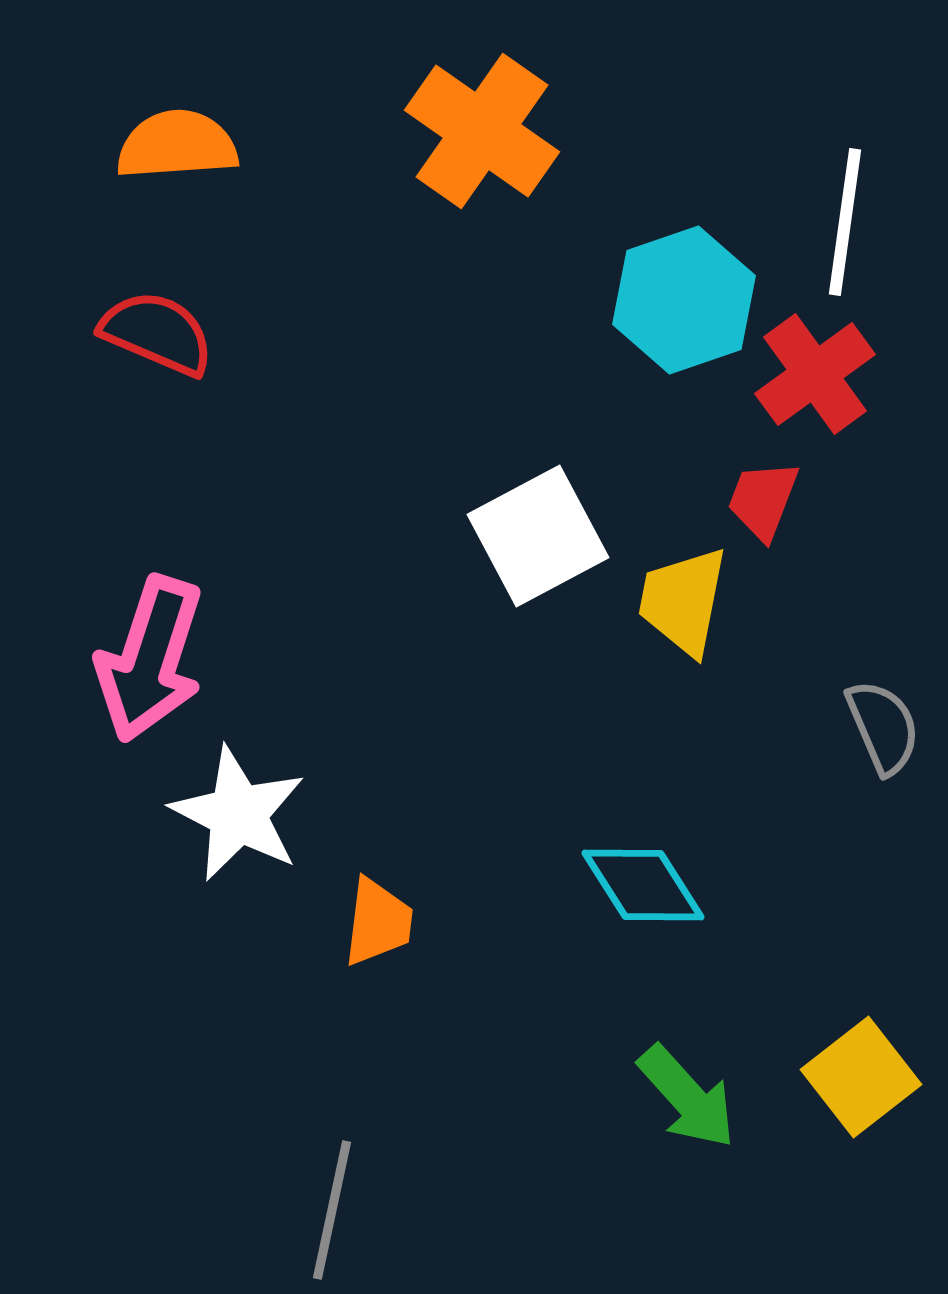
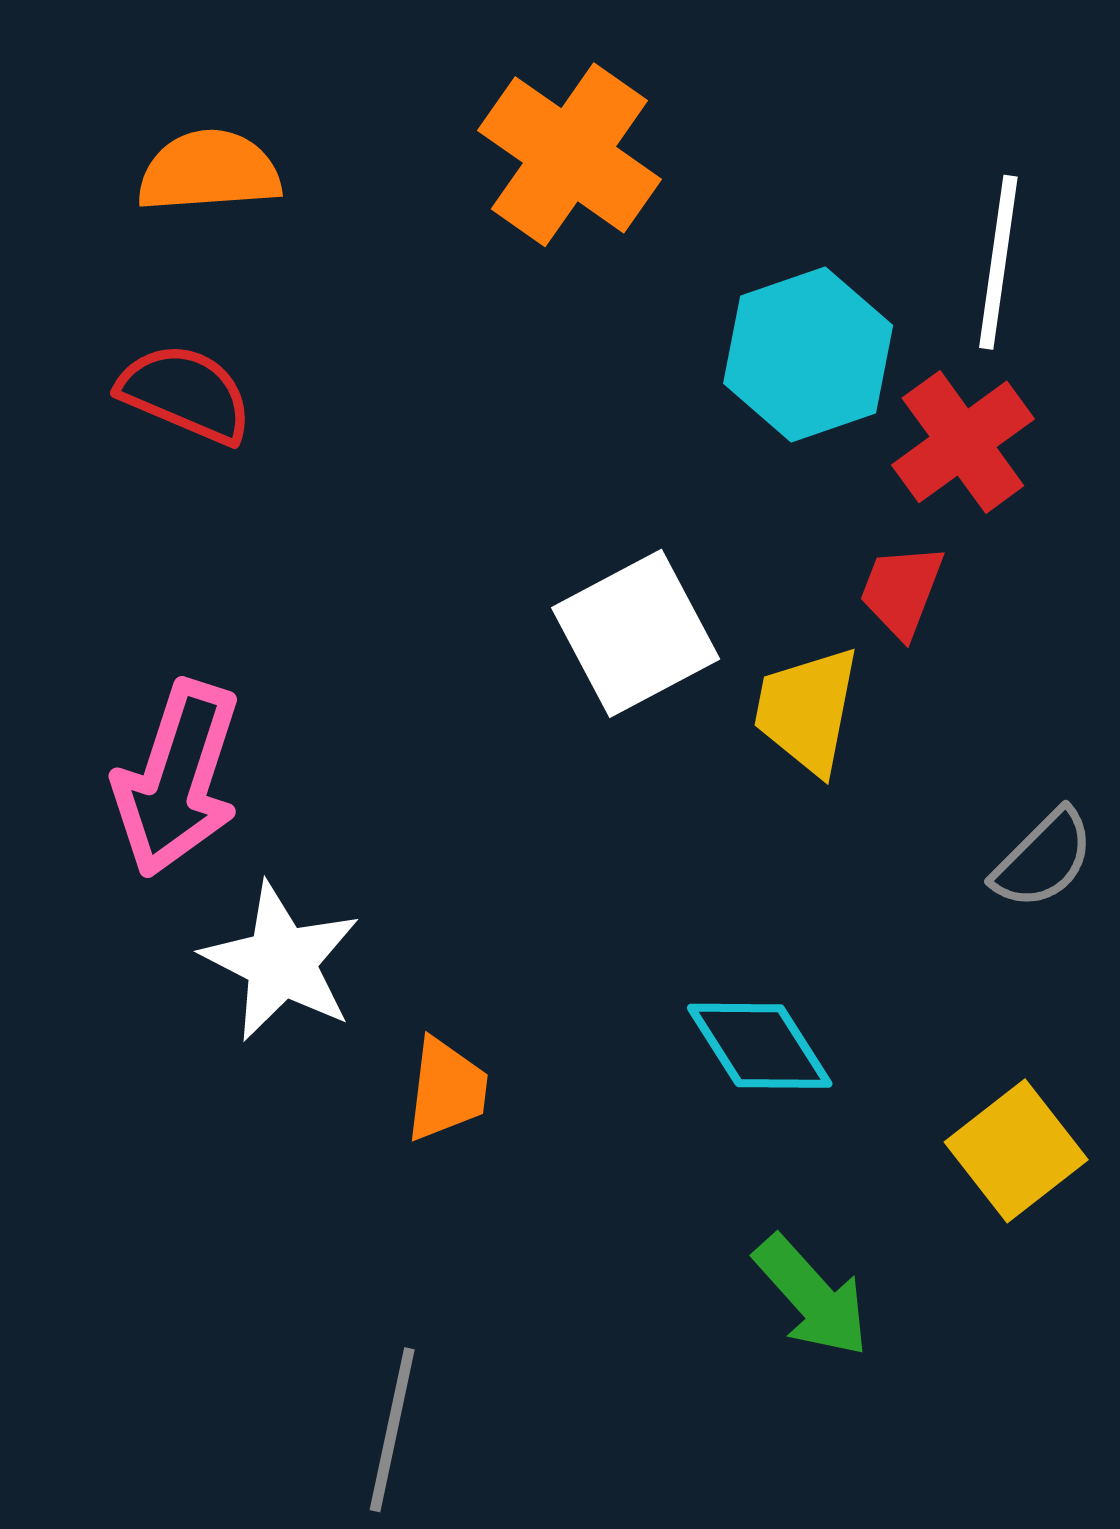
gray semicircle: (883, 727) -> (1043, 859), turned 68
yellow square: (861, 1077) -> (1016, 1151), moved

